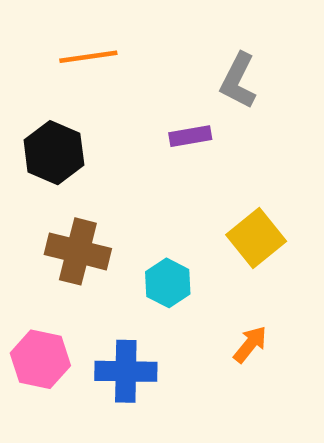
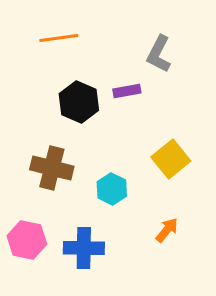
black hexagon: (54, 153) -> (79, 102), moved

